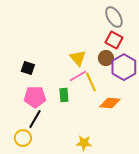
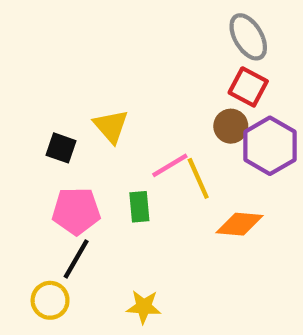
yellow triangle: (78, 58) -> (111, 126), moved
yellow star: (84, 143) -> (144, 307), moved

